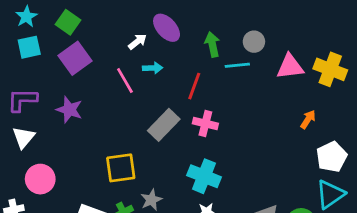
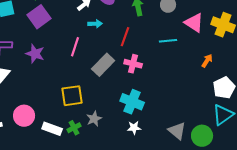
cyan line: (237, 65) -> (168, 41), moved
pink triangle: (290, 67) -> (194, 23), turned 40
pink line: (125, 80) -> (75, 47), moved, turned 48
pink circle: (40, 179) -> (24, 116), moved

